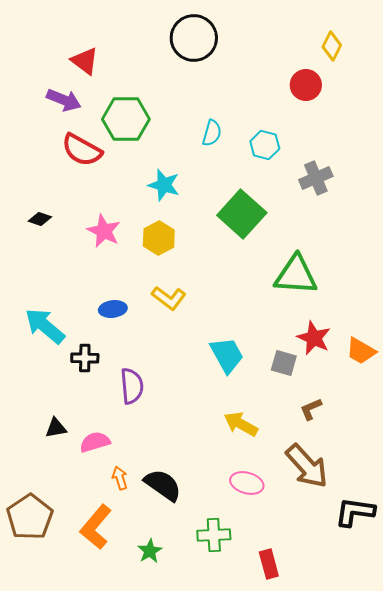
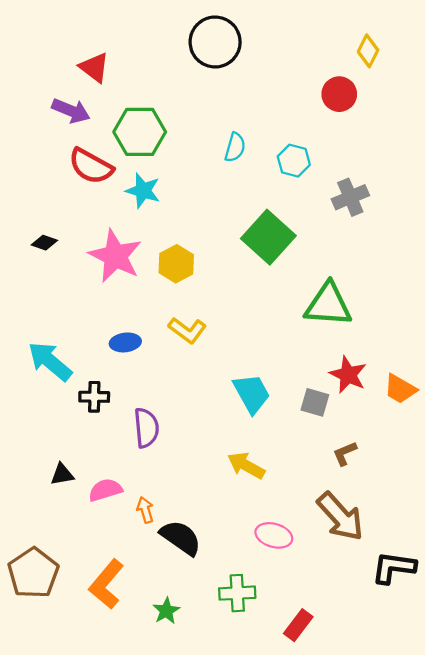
cyan star: (164, 185) -> (143, 191), moved
pink star: (104, 231) -> (115, 256), size x1.4
yellow arrow: (241, 424) -> (246, 466), moved
orange arrow: (120, 478) -> (145, 510), moved
red rectangle: (269, 564) -> (298, 625), turned 52

